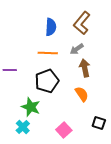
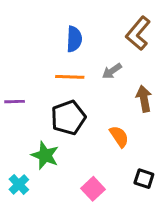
brown L-shape: (82, 23) -> (138, 33), moved
brown arrow: (85, 68) -> (144, 99), moved
cyan cross: (23, 127) -> (19, 184), moved

